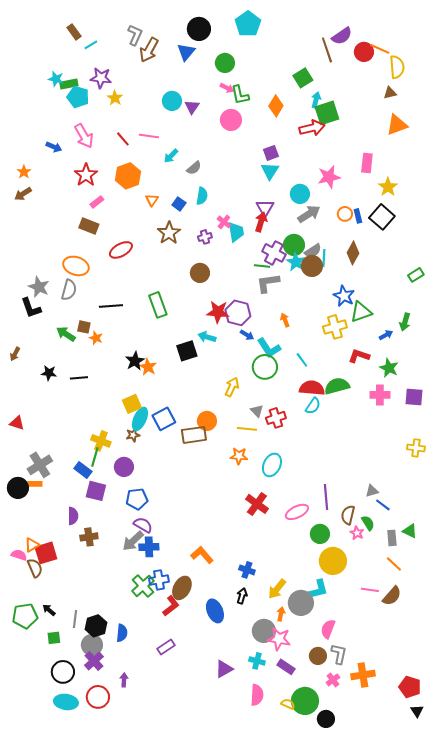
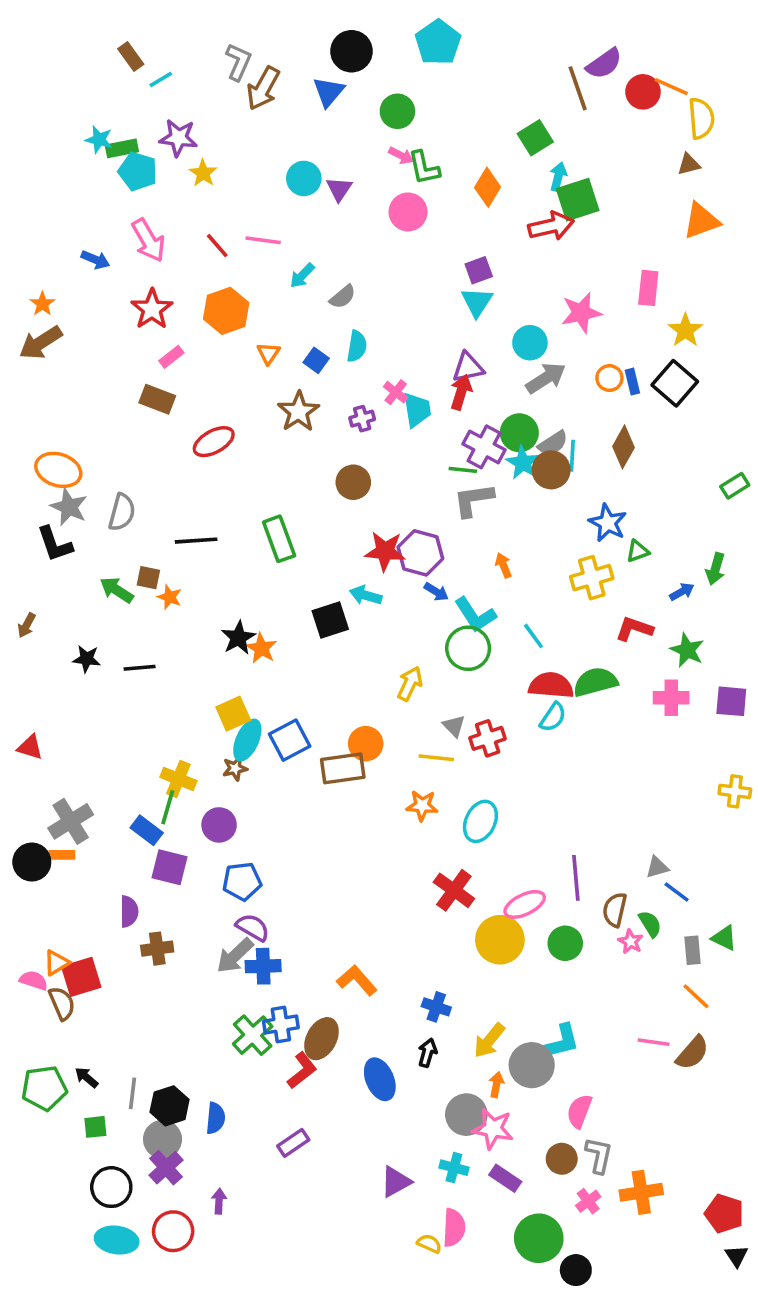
brown arrow: (23, 194) -> (41, 343), size x1.4
purple triangle: (265, 208) -> (468, 367), turned 48
orange ellipse: (76, 266) -> (58, 470), moved
green triangle: (361, 312) -> (638, 551), size x0.6
yellow circle: (333, 561) -> (500, 940), moved
yellow semicircle: (288, 704) -> (429, 1244), moved

